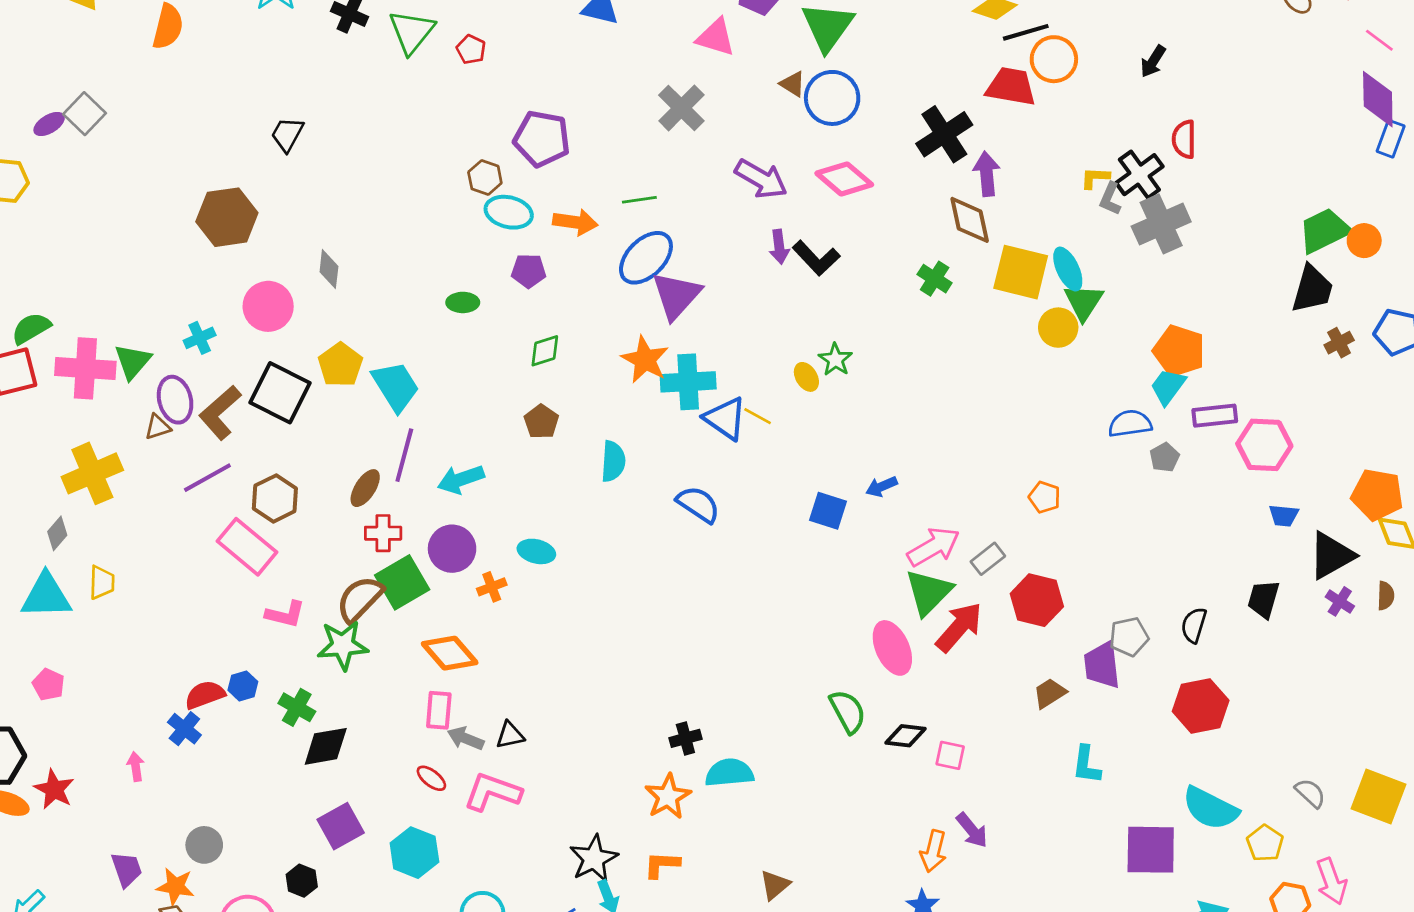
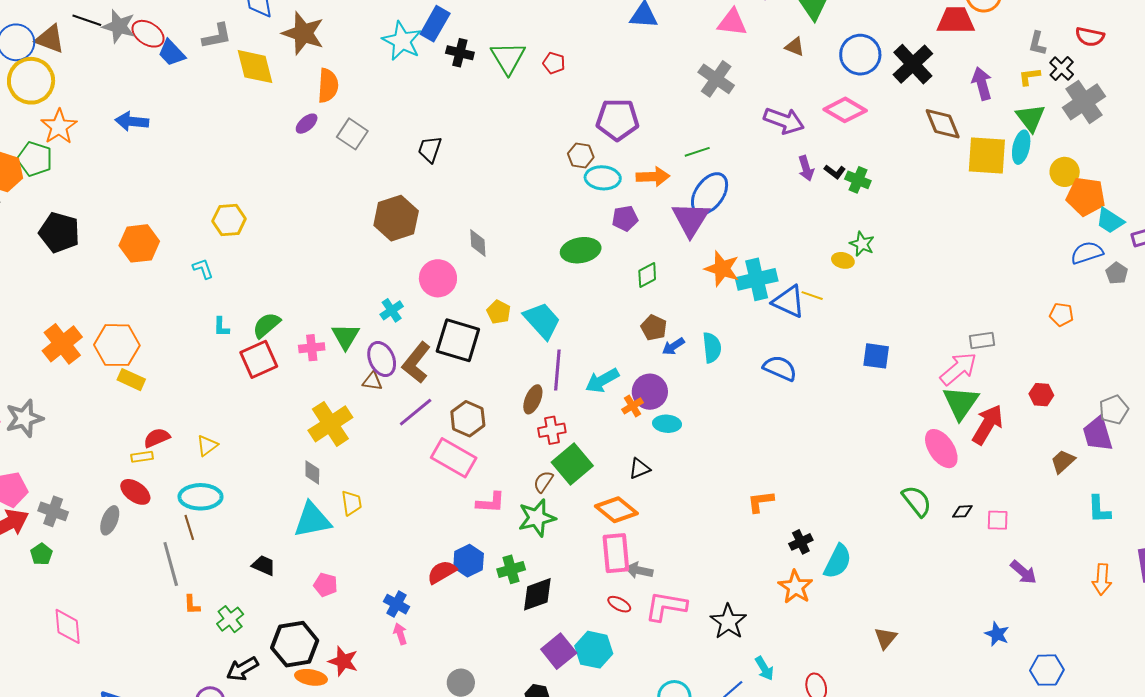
blue circle: (832, 98) -> (860, 55), moved
gray square: (84, 114) -> (352, 134), moved
purple ellipse: (49, 124) -> (307, 124), moved
red semicircle: (1184, 139) -> (1090, 37), turned -68
purple arrow: (987, 174) -> (982, 84), moved
black cross: (1139, 175) -> (1062, 68), size x0.7
gray L-shape: (1110, 199) -> (1037, 43), moved
black L-shape: (816, 258) -> (835, 172), size x0.6
cyan ellipse: (1068, 269) -> (1021, 147), turned 48
green cross: (935, 279) -> (858, 180), moved
purple triangle: (676, 295) -> (691, 219), moved
green ellipse: (463, 302) -> (581, 250), size x1.6
green triangle: (1084, 302) -> (1031, 118), moved
yellow circle: (1058, 328) -> (1065, 172), moved
orange pentagon: (1179, 351) -> (1086, 196), moved
yellow pentagon: (340, 365) -> (499, 312), size x0.7
pink cross: (85, 368) -> (312, 348), size x0.6
yellow ellipse: (806, 377) -> (843, 260), turned -35
cyan trapezoid: (1168, 387) -> (1110, 221), turned -84
brown triangle: (158, 427) -> (372, 381), turned 35
blue arrow: (881, 487) -> (673, 346), moved
orange pentagon: (1045, 497) -> (1061, 314), moved
gray diamond: (57, 533) -> (312, 473), turned -30
purple circle: (452, 549) -> (650, 392), moved
gray rectangle: (988, 559) -> (982, 341), moved, turned 40
orange cross: (492, 587) -> (633, 406), moved
brown semicircle: (360, 599) -> (543, 482), size x0.6
red hexagon: (1037, 600) -> (1041, 395), size x0.6
blue hexagon: (243, 686) -> (469, 561), size x1.4
green cross: (297, 707) -> (511, 569), turned -36
pink rectangle: (439, 710) -> (616, 553), size x1.4
blue cross: (184, 729) -> (396, 604), moved
black triangle: (510, 735) -> (639, 469), moved
black diamond: (906, 736) -> (962, 511), size x0.7
cyan semicircle: (729, 773) -> (838, 561), turned 132
orange arrow: (933, 851) -> (1102, 579), moved
cyan hexagon: (414, 853) -> (594, 650), moved
black star: (594, 859) -> (728, 622), moved
orange L-shape: (662, 865) -> (761, 502), moved

